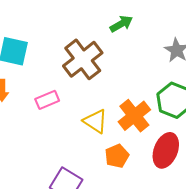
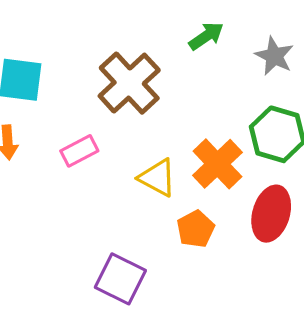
green arrow: (121, 24) -> (206, 36), moved

